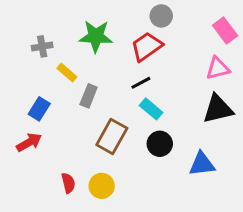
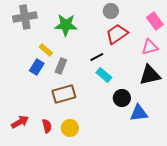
gray cross: (42, 46) -> (25, 17), moved, size x1.6
red trapezoid: (147, 46) -> (117, 34), moved
blue rectangle: (39, 109) -> (37, 67), moved
brown rectangle: (112, 136) -> (64, 94), moved, turned 45
red arrow: (29, 142) -> (20, 122), moved
black circle: (160, 144) -> (122, 98), moved

